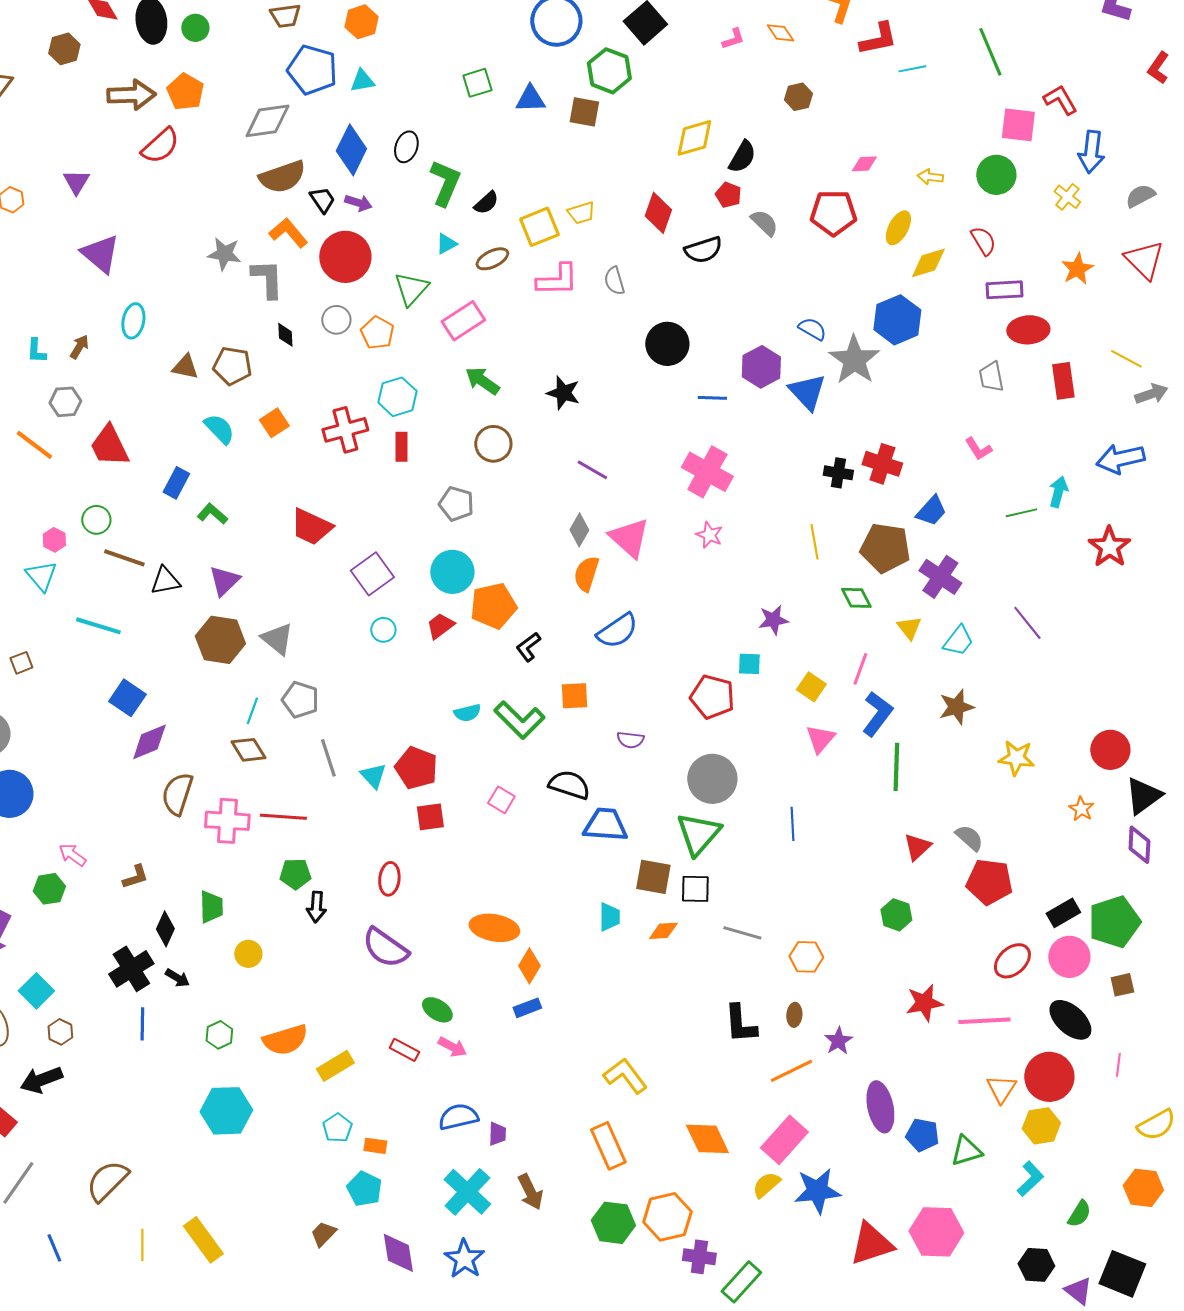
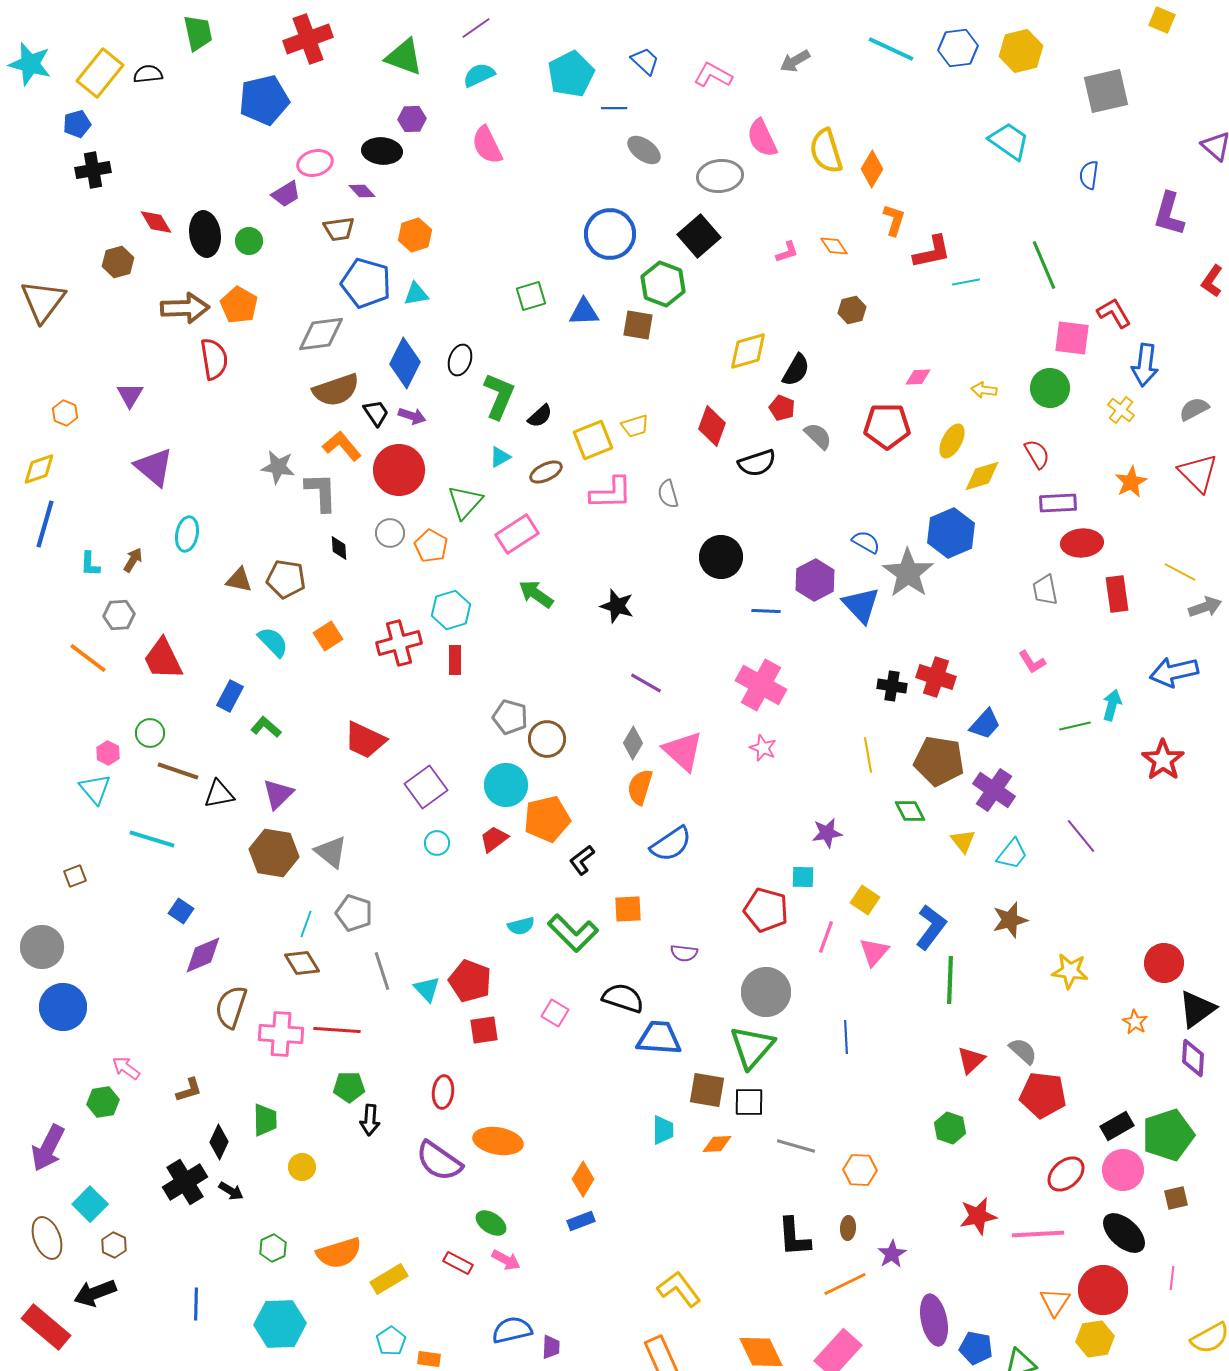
red semicircle: (160, 146) -> (214, 359), turned -57
brown circle: (493, 444) -> (547, 739), moved
pink line: (860, 669) -> (826, 937), moved
blue square: (127, 698) -> (181, 911), size x0.7
orange ellipse: (494, 928) -> (498, 1141), moved
blue line: (142, 1024) -> (196, 1304), moved

